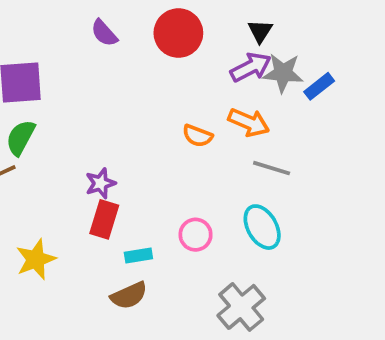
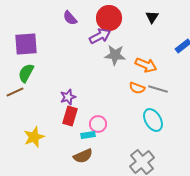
purple arrow: (251, 67) -> (100, 36), moved
gray star: (283, 73) -> (115, 55), moved
orange semicircle: (197, 136) -> (137, 88), moved
pink circle: (196, 235) -> (98, 124), moved

